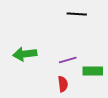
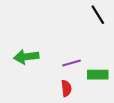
black line: (77, 14) -> (98, 15), moved, turned 54

